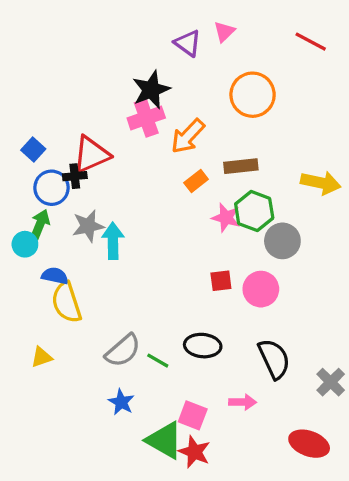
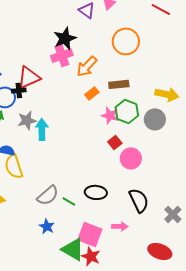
gray circle: (282, 241) -> (155, 119), moved
red square: (221, 281) -> (115, 142), moved, turned -32
pink square: (193, 415) -> (90, 234), size x1.4

